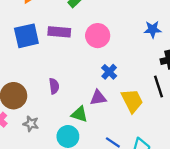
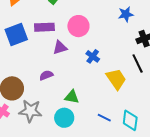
purple semicircle: (54, 86) -> (46, 75), turned -96
purple triangle: (98, 98) -> (60, 48), moved
gray star: (31, 124) -> (30, 111), size x1.6

